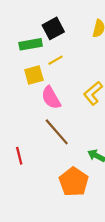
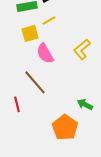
brown line: (57, 132) -> (35, 82), moved

